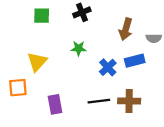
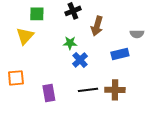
brown arrow: (126, 29) -> (97, 26), moved
yellow triangle: (37, 62) -> (25, 36), moved
blue cross: (108, 67) -> (80, 60), moved

